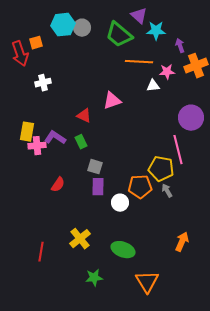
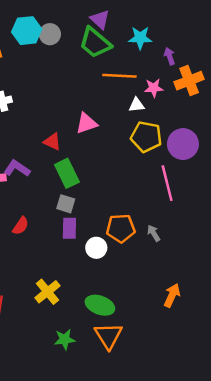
purple triangle: (139, 16) -> (100, 20), moved
green rectangle: (81, 142) -> (67, 173), moved, size x1.6
yellow pentagon: (161, 169) -> (146, 137), moved
orange triangle: (147, 282) -> (108, 336), moved

